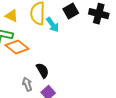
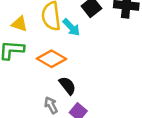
orange diamond: (17, 47) -> (51, 59), moved

